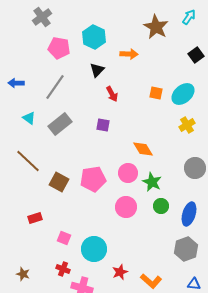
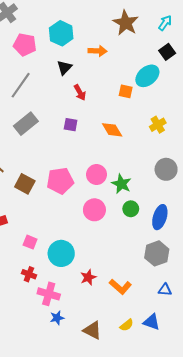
cyan arrow: (189, 17) -> (165, 23), moved
cyan ellipse: (183, 94) -> (147, 76), moved
orange diamond: (143, 149) -> (112, 130), moved

